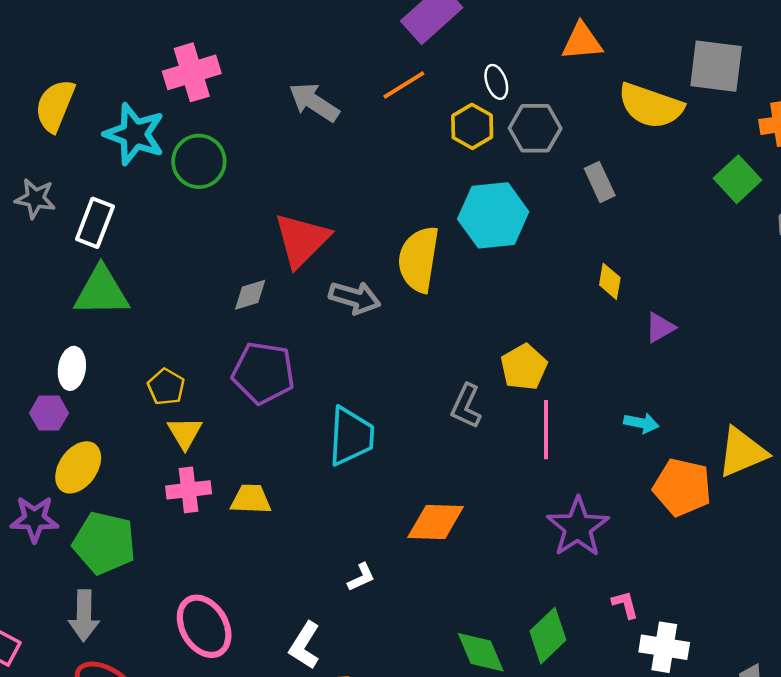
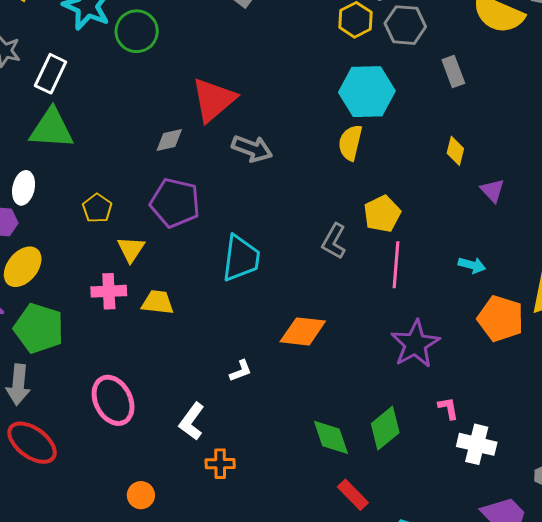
yellow semicircle: (419, 259) -> (350, 143), moved, size x0.7
purple triangle: (660, 327) -> (492, 190), turned -48
yellow triangle: (185, 433) -> (131, 249), moved

